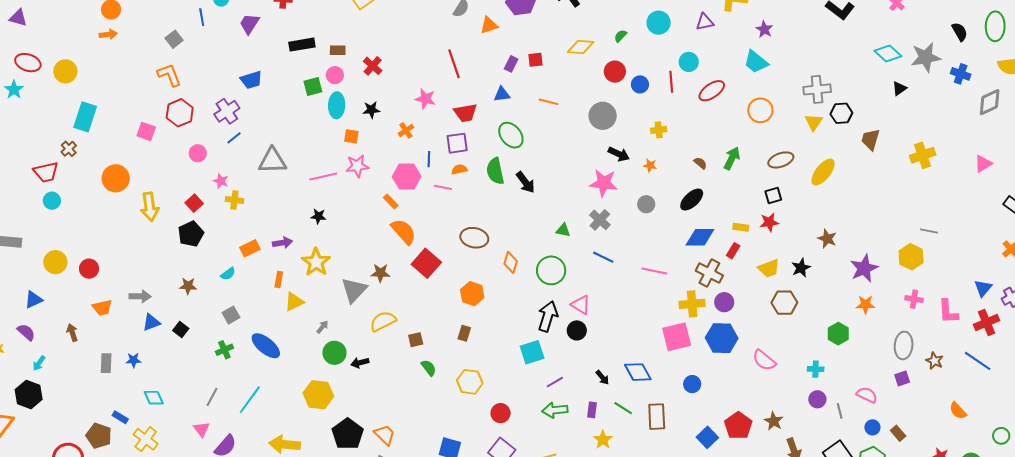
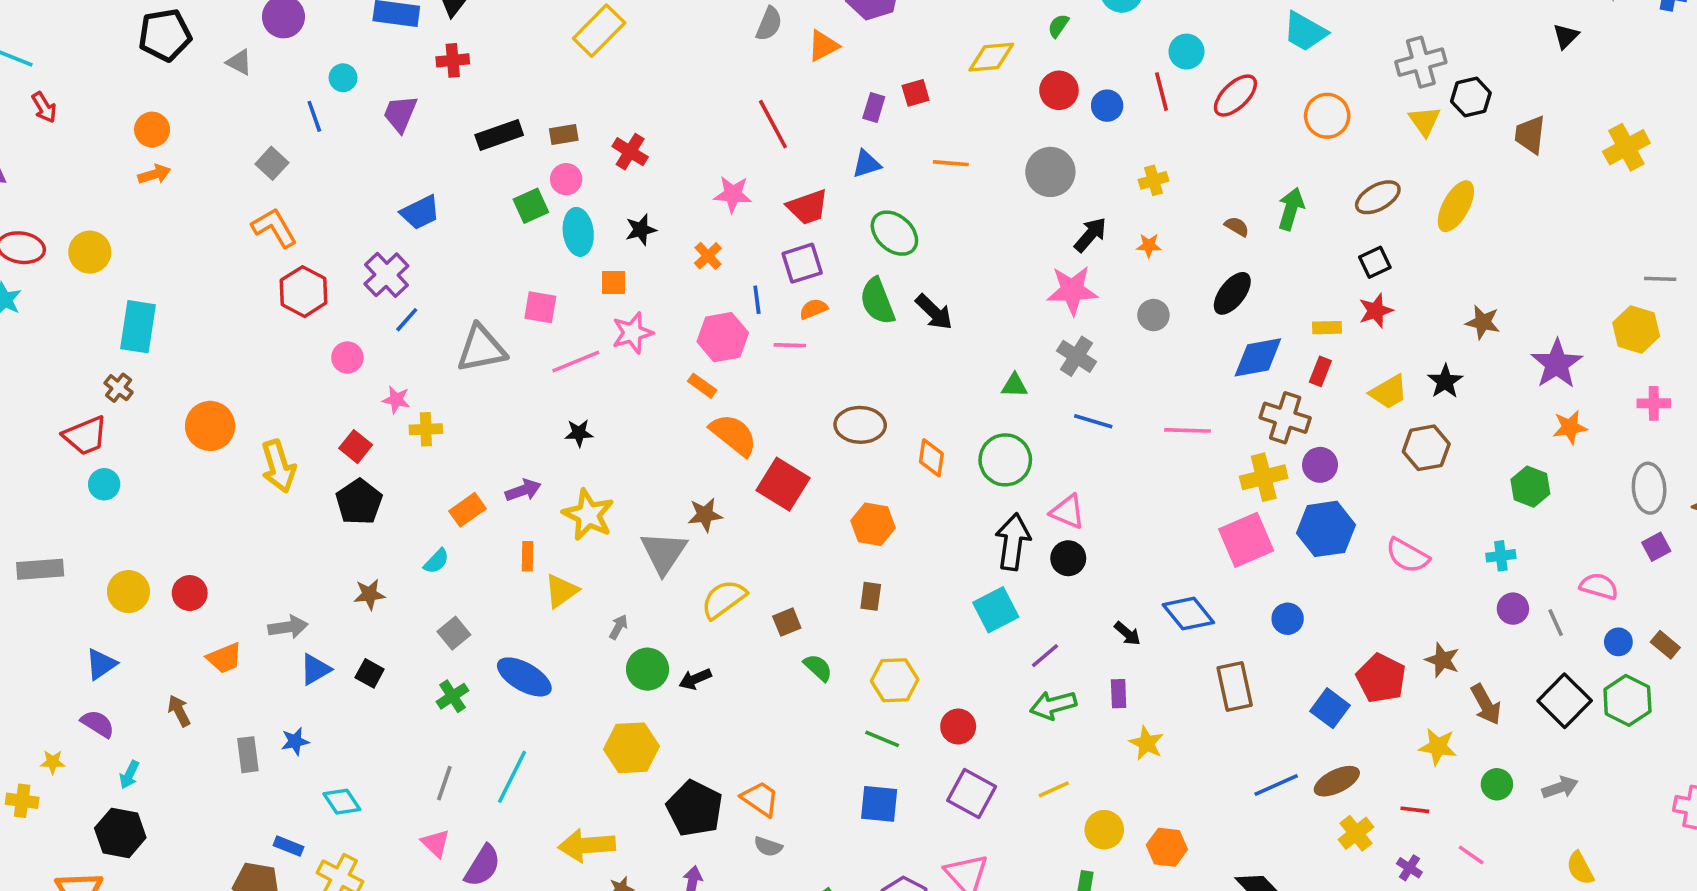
pink square: (146, 131) -> (540, 307), moved
black arrow: (619, 154) -> (1090, 235), turned -65
green line: (623, 408) -> (882, 739), moved

